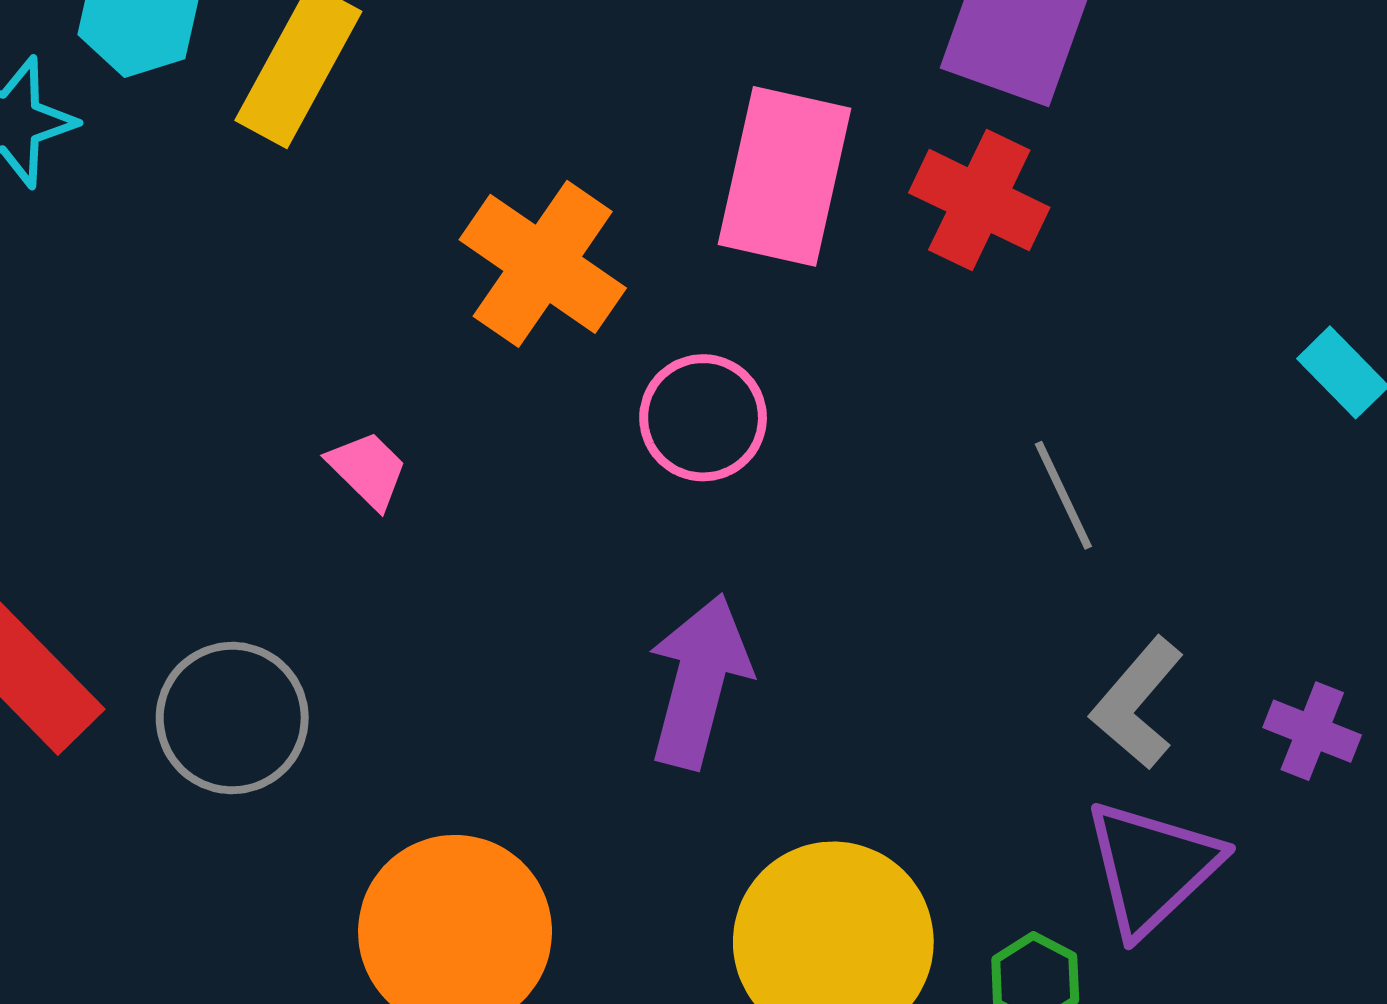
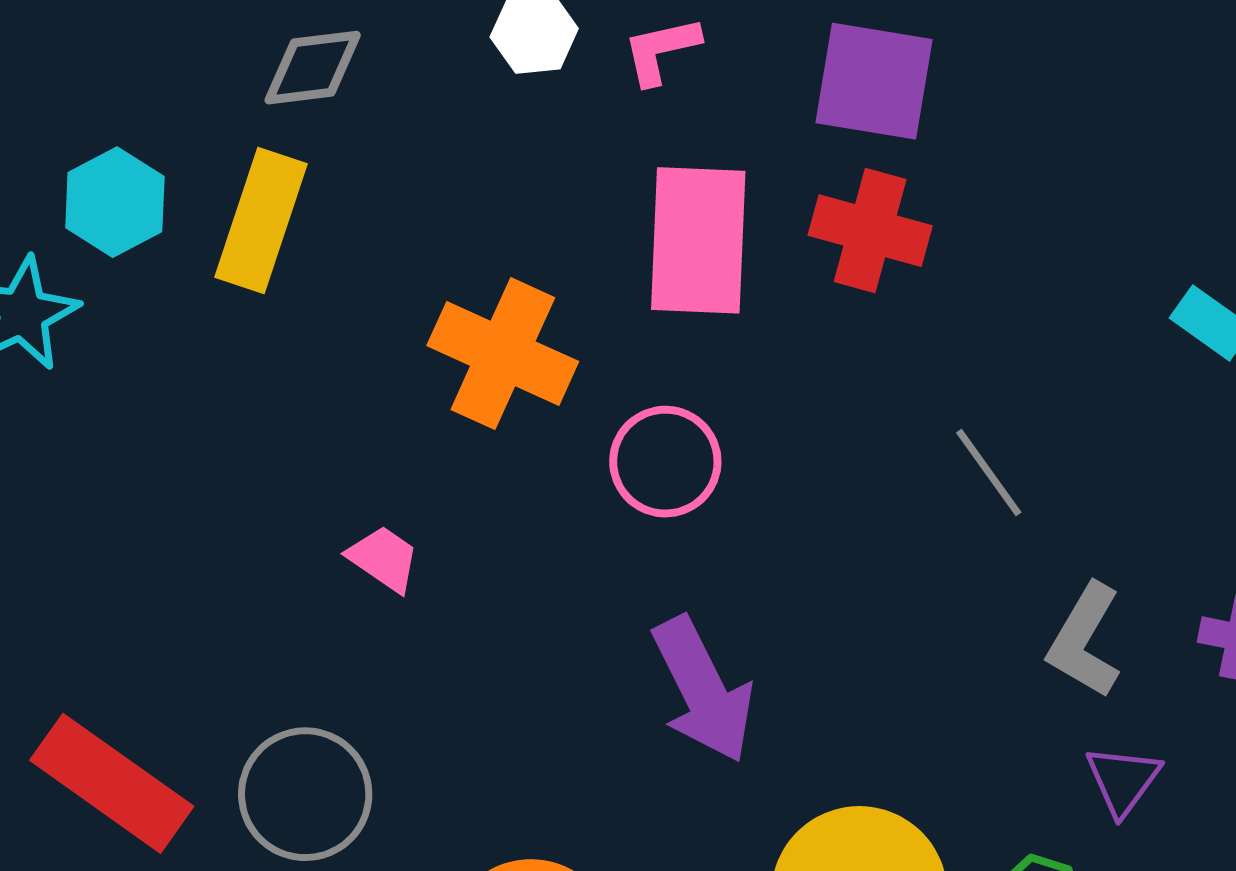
purple arrow: (699, 681) -> (703, 690), turned 149
purple triangle: (1152, 867) -> (1123, 780), size x0.6

